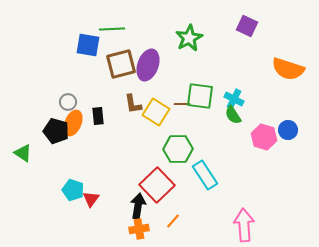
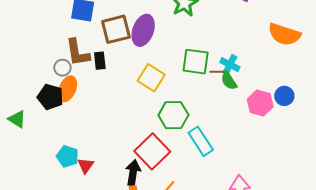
brown L-shape: (133, 104) -> (78, 53), moved, size x1.4
brown line: (182, 104) -> (218, 72), moved
black rectangle: (98, 116) -> (100, 61), moved

